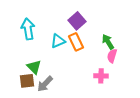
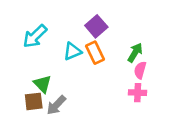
cyan arrow: (28, 29) -> (35, 36), turned -125
green arrow: (108, 42) -> (135, 53), turned 63
pink cross: (101, 76) -> (138, 93), moved

